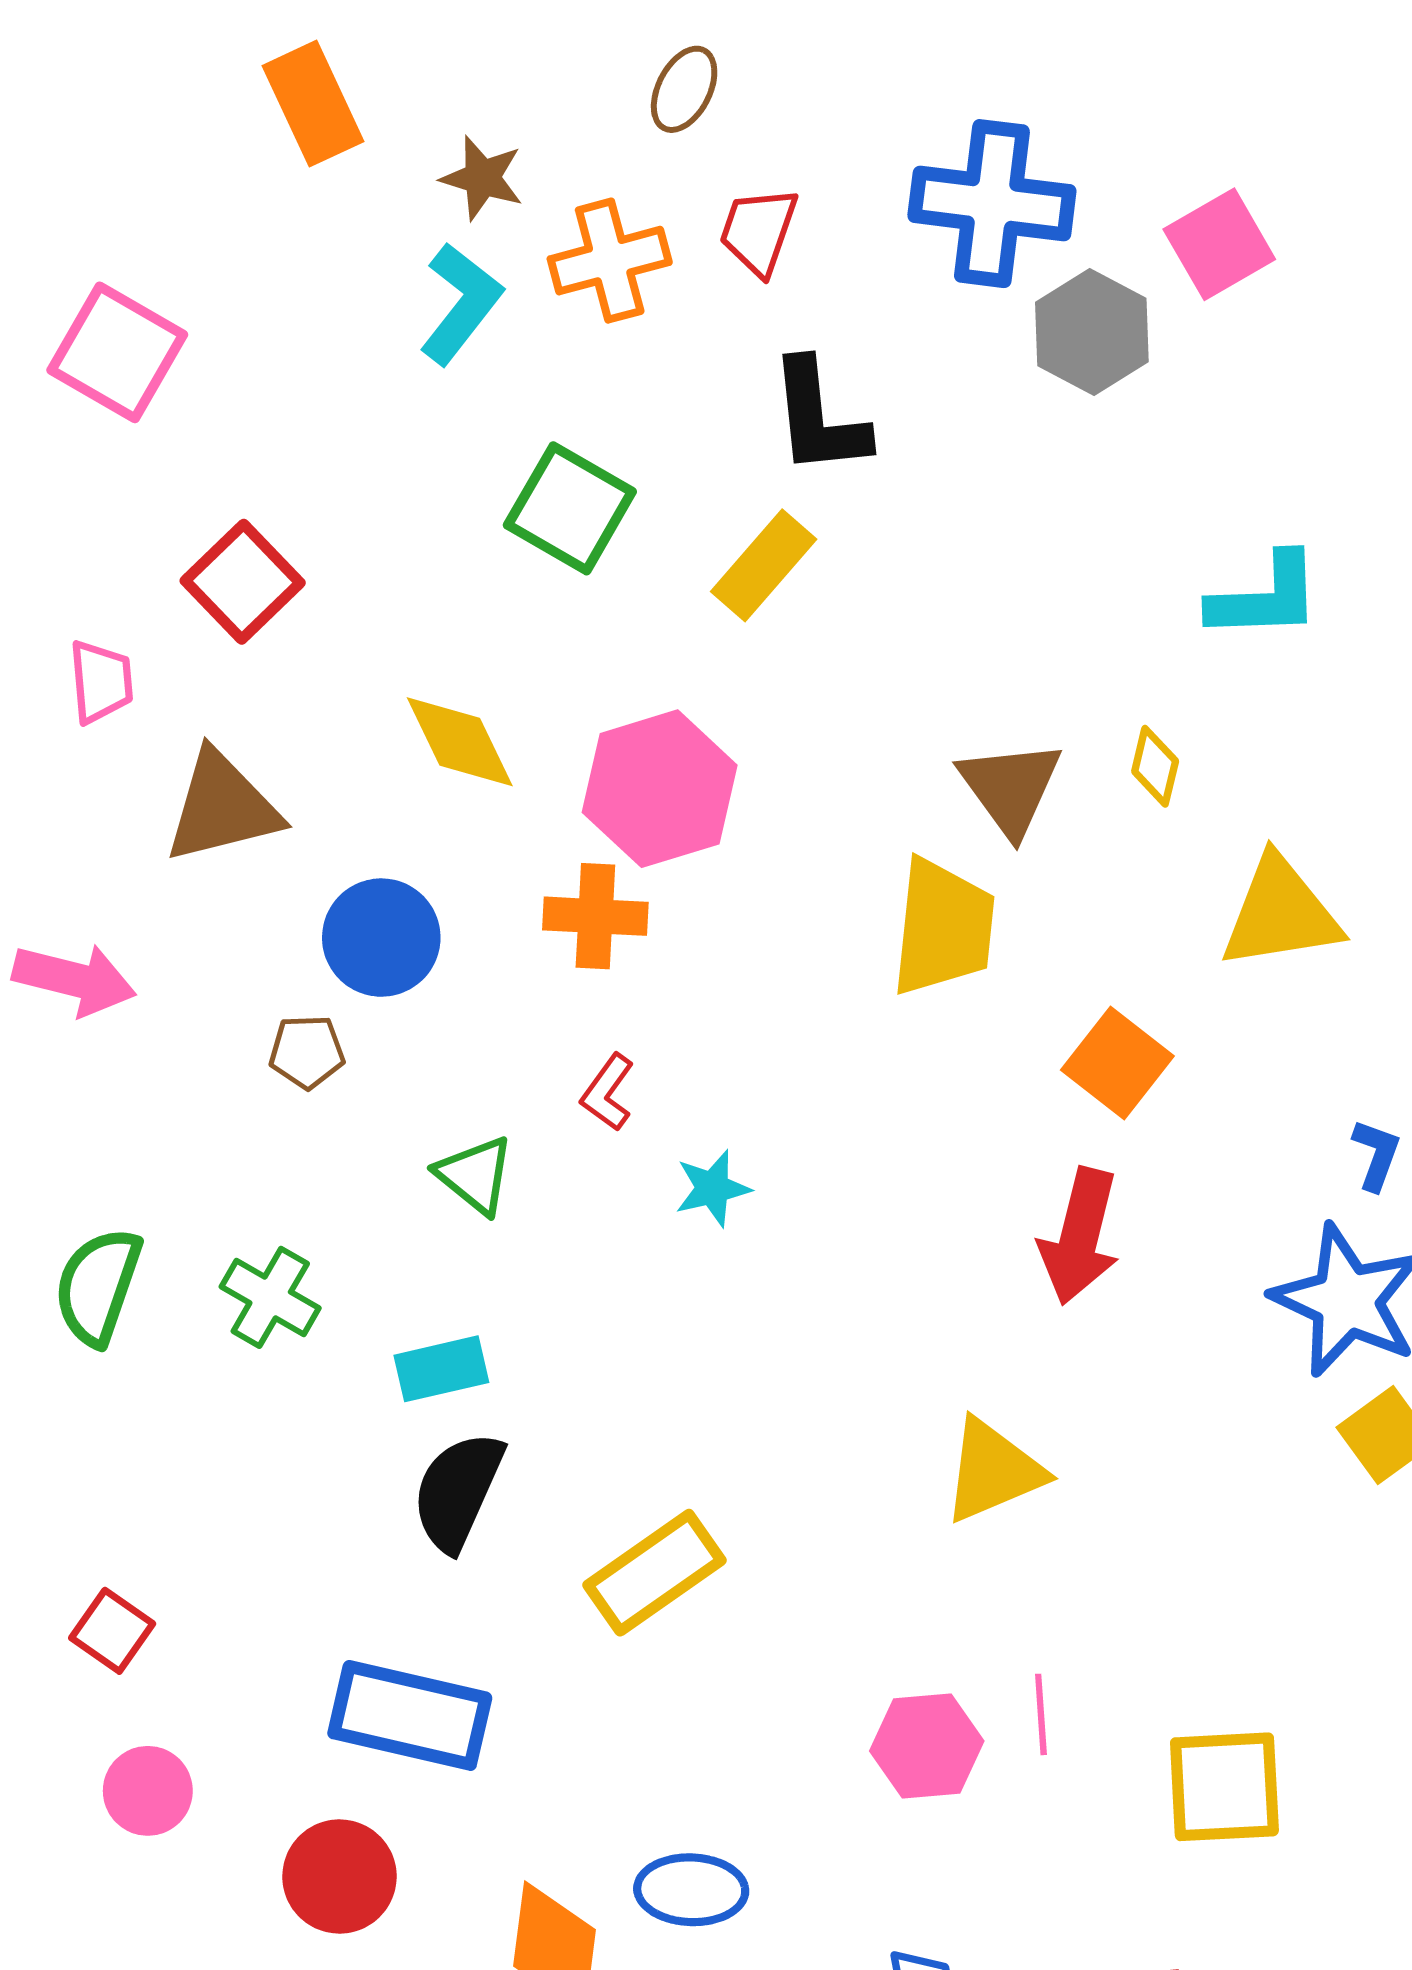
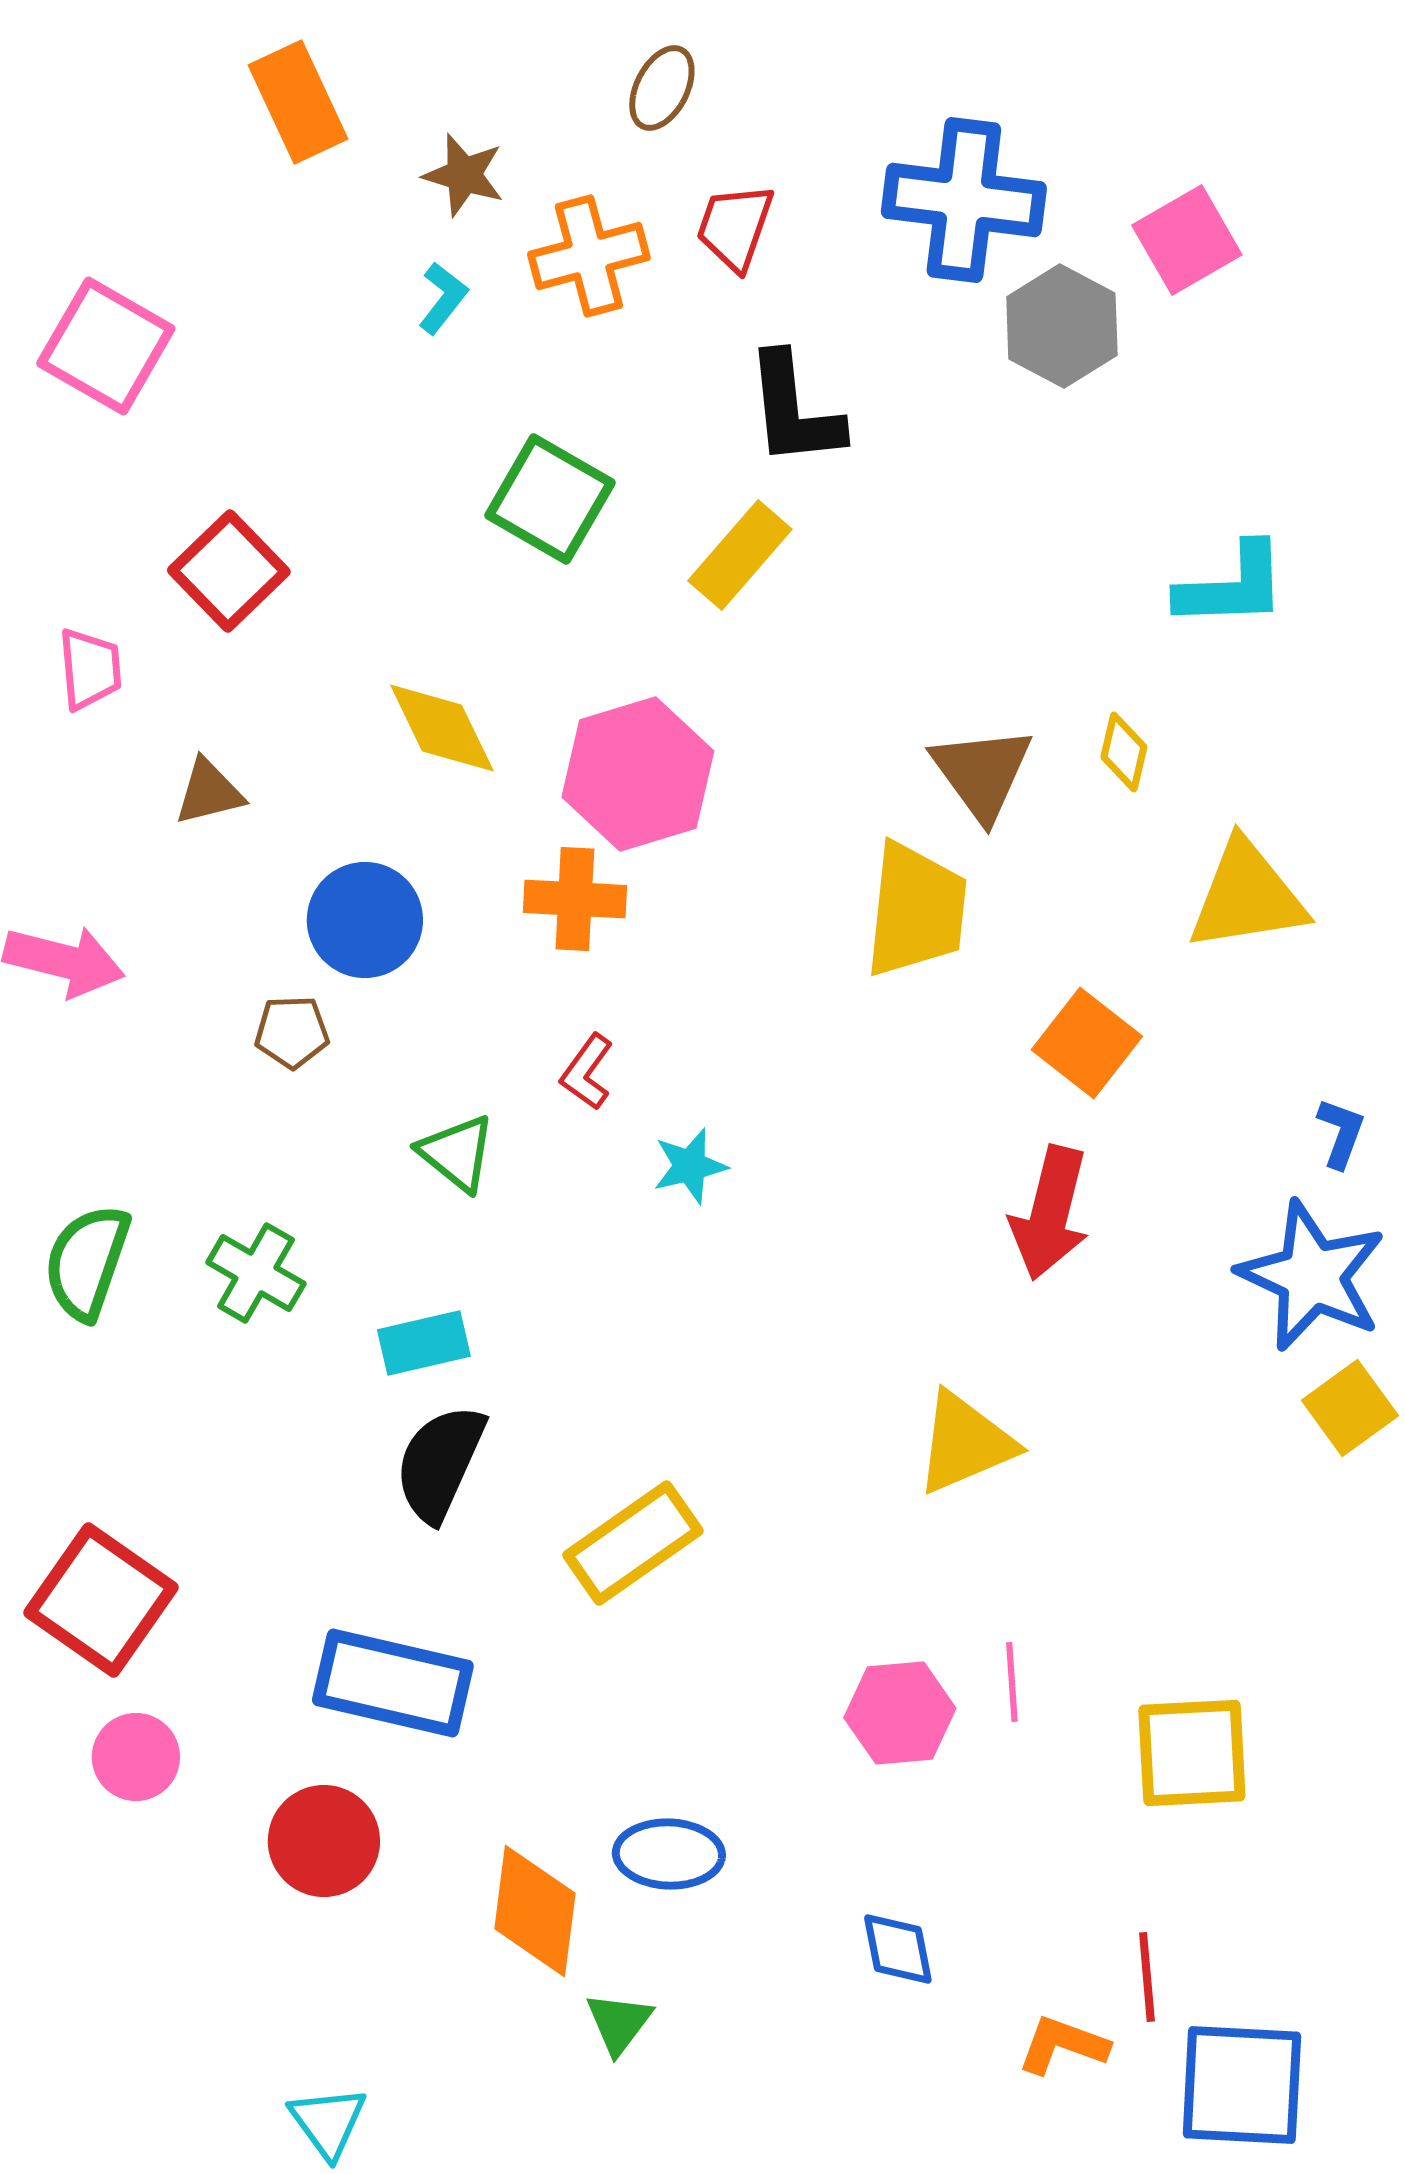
cyan L-shape: (461, 303) -> (443, 298), size x0.6
brown triangle: (222, 807) -> (209, 792), size x0.6
red square: (112, 1631) -> (101, 1600), size x1.8

